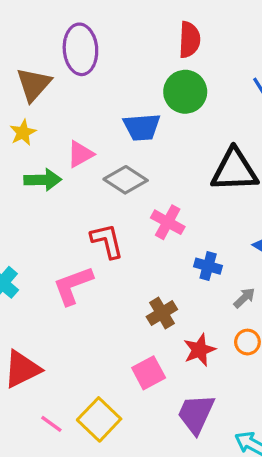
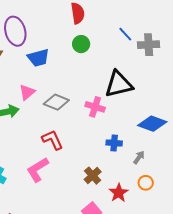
green circle: (185, 92) -> (81, 44), size x0.7
blue trapezoid: (142, 127) -> (38, 58), moved
pink cross: (168, 222) -> (95, 107), moved

